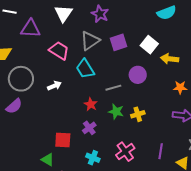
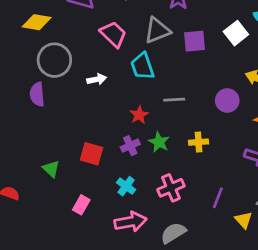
white square: (149, 45) -> (236, 33), moved
purple circle: (138, 75) -> (227, 100), moved
purple semicircle: (14, 106) -> (37, 94), turned 114
green star: (116, 112) -> (159, 142), moved
green triangle: (48, 160) -> (51, 169), moved

